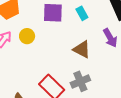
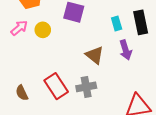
cyan rectangle: (82, 13) -> (117, 24), moved

